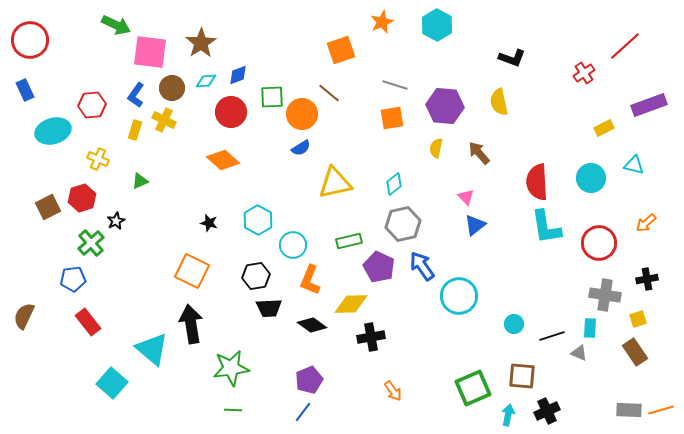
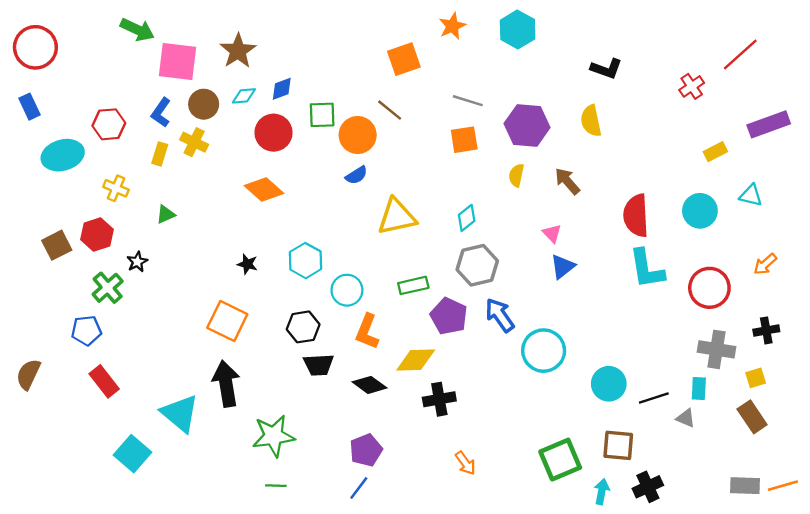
cyan circle: (514, 324) -> (609, 384), size x1.5

